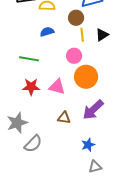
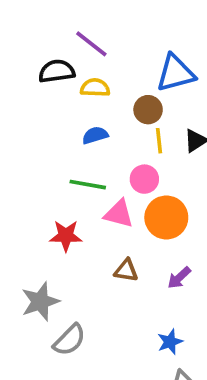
green line: (29, 59) -> (88, 185), moved
pink triangle: (57, 87) -> (119, 214), moved
purple arrow: (93, 110) -> (179, 278), size x0.6
brown triangle: (64, 118) -> (126, 270), moved

